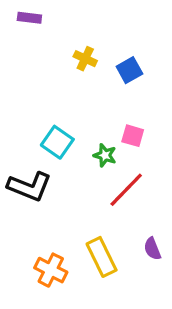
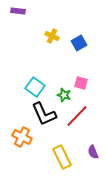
black L-shape: (29, 186) -> (44, 114), moved, turned 44
orange cross: (51, 270) -> (22, 137), moved

